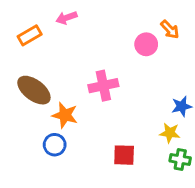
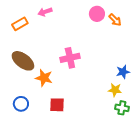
pink circle: (146, 44) -> (97, 14), moved
blue circle: (55, 145) -> (21, 104), moved
red square: (124, 155) -> (57, 105), moved

